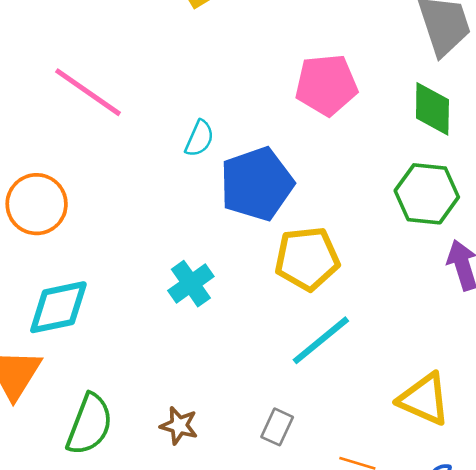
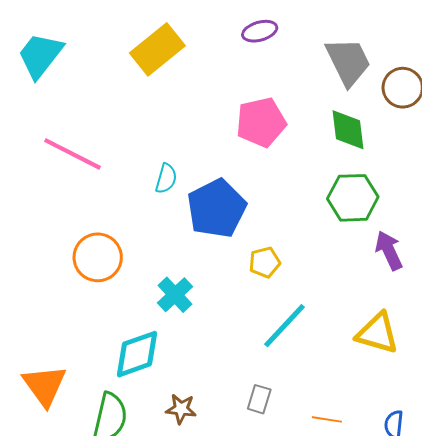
orange circle: (37, 204) -> (98, 257), moved
yellow pentagon: (307, 259) -> (265, 262), size x0.6
cyan diamond: (58, 307) -> (137, 354), moved
yellow triangle: (424, 399) -> (377, 333), moved

